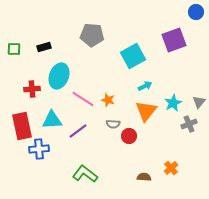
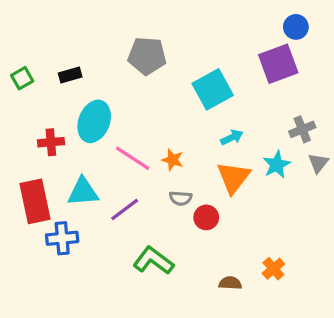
blue circle: (196, 12) -> (296, 27), moved
green square: (14, 49) -> (22, 78), turned -32
gray cross: (189, 124) -> (302, 129), moved
green L-shape: (85, 174) -> (153, 261), moved

